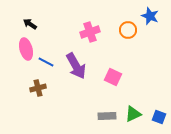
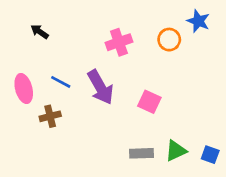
pink ellipse: (26, 49) -> (24, 88), moved

